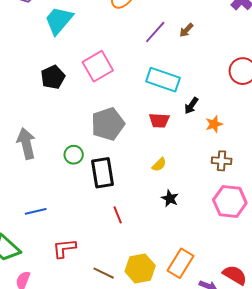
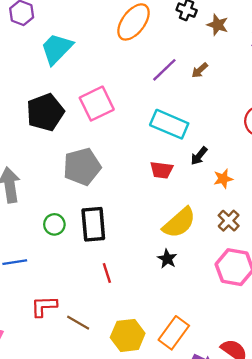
black pentagon: (53, 77) -> (45, 112), size x1.4
gray pentagon: (108, 124) -> (82, 167), moved
green circle: (74, 155) -> (54, 224), moved
brown cross: (222, 161) -> (229, 221), turned 36
yellow semicircle: (159, 165) -> (179, 223), moved, size x2.0
brown line: (104, 273) -> (78, 323), moved

